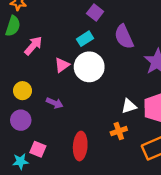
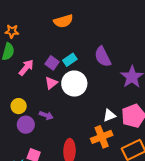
purple square: (95, 13) -> (52, 63), moved
purple circle: (21, 120) -> (26, 125), moved
orange cross: (119, 131) -> (102, 137), size x1.5

